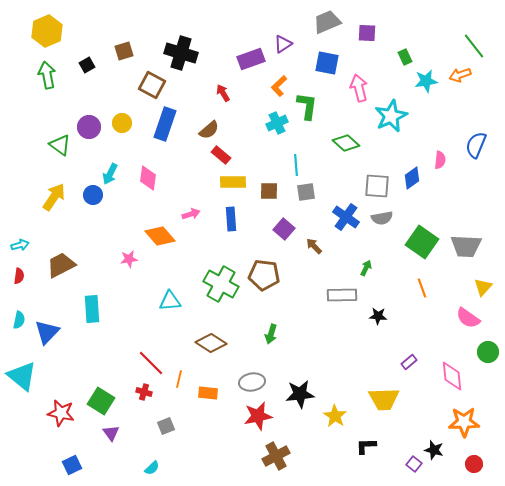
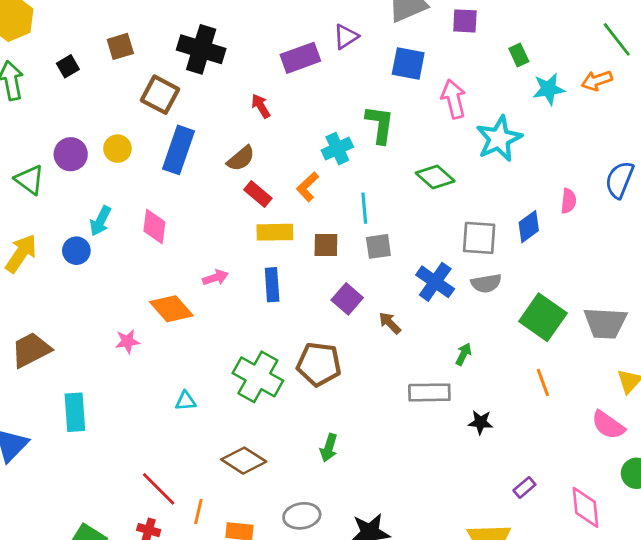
orange L-shape: (279, 86) -> (308, 187), moved
cyan triangle: (170, 301) -> (186, 401), size x0.7

